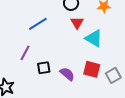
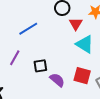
red triangle: (77, 23) -> (76, 24), moved
black square: (44, 68) -> (40, 66), moved

